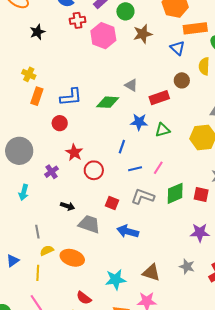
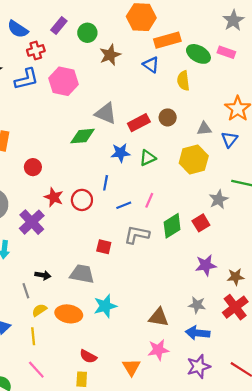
pink hexagon: (103, 36) -> (63, 81), moved
brown circle: (182, 80) -> (168, 117), moved
gray triangle: (131, 85) -> (106, 113), size x1.5
blue L-shape: (71, 97) -> (26, 79), moved
red circle: (94, 170) -> (82, 200), moved
purple cross: (52, 172) -> (32, 222), size x1.6
red square: (201, 195) -> (201, 223), turned -35
black arrow: (68, 206) -> (43, 275), moved
blue arrow: (128, 231) -> (198, 333), moved
cyan star: (116, 280) -> (105, 306), moved

